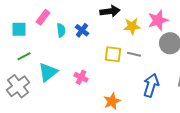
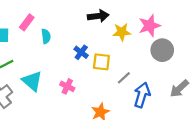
blue cross: (82, 30) -> (81, 52), moved
gray line: (134, 54) -> (124, 78), moved, turned -56
cyan triangle: (48, 72) -> (32, 81), turned -40

